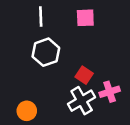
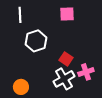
white line: (41, 17) -> (20, 15), moved

